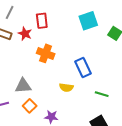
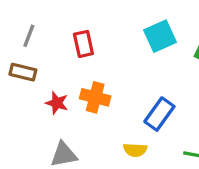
red star: (25, 34) -> (57, 103), moved
blue rectangle: (83, 67) -> (159, 114), turned 66

